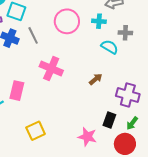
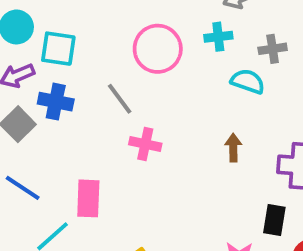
gray line: (33, 35) -> (120, 99), moved
pink cross: (51, 69) -> (145, 144), size x0.7
brown arrow: (96, 79) -> (233, 148), turned -40

